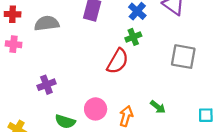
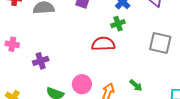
pink cross: (14, 44) -> (12, 44), moved
red semicircle: (118, 61) -> (103, 44), turned -125

